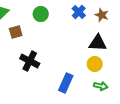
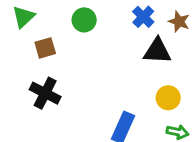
black triangle: (98, 43) -> (157, 51), moved
black cross: (30, 61) -> (45, 93), moved

